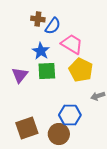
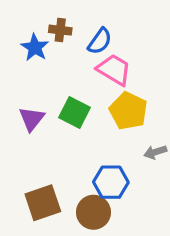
blue semicircle: (53, 26) -> (100, 41), moved
blue star: (41, 51) -> (35, 47), moved
green square: (47, 71) -> (74, 112), turned 30

